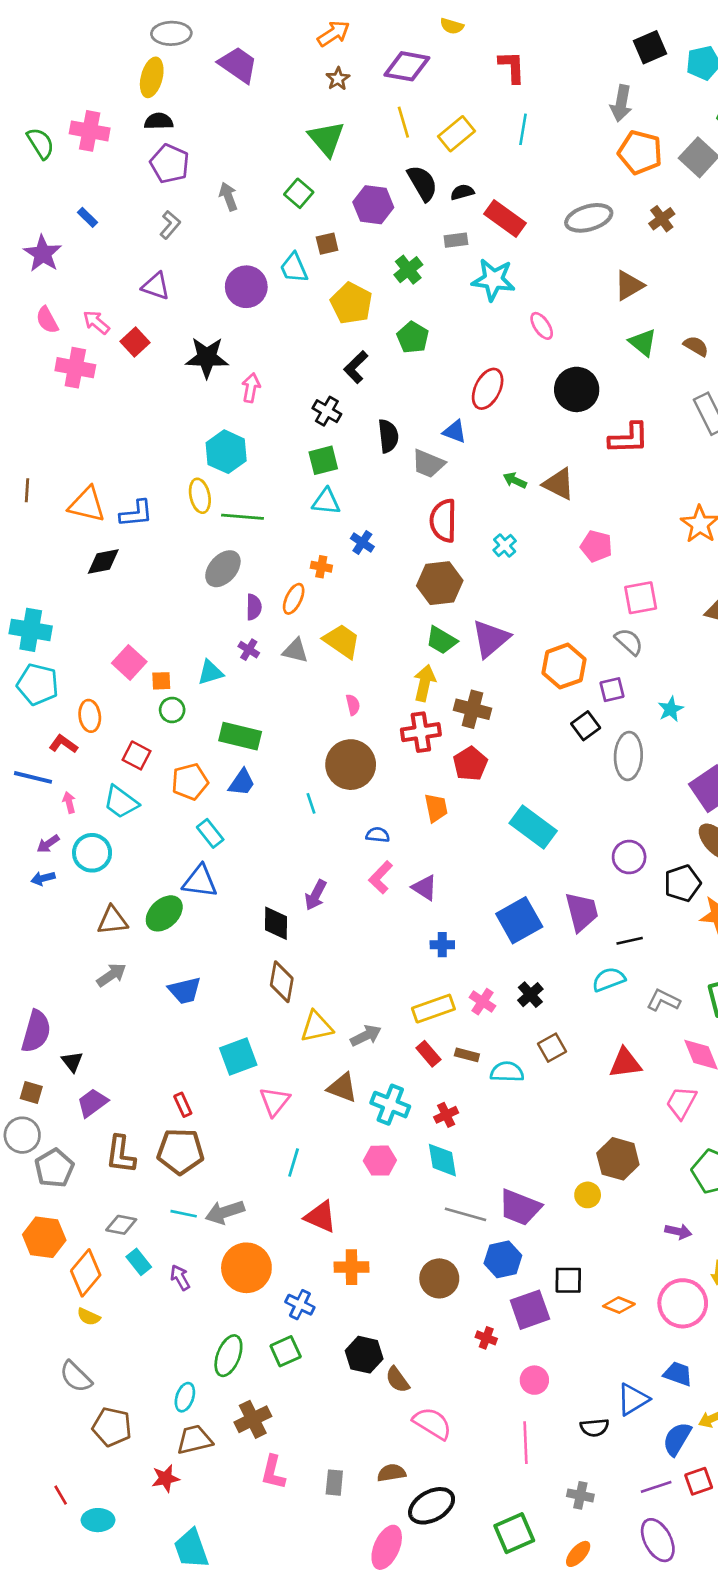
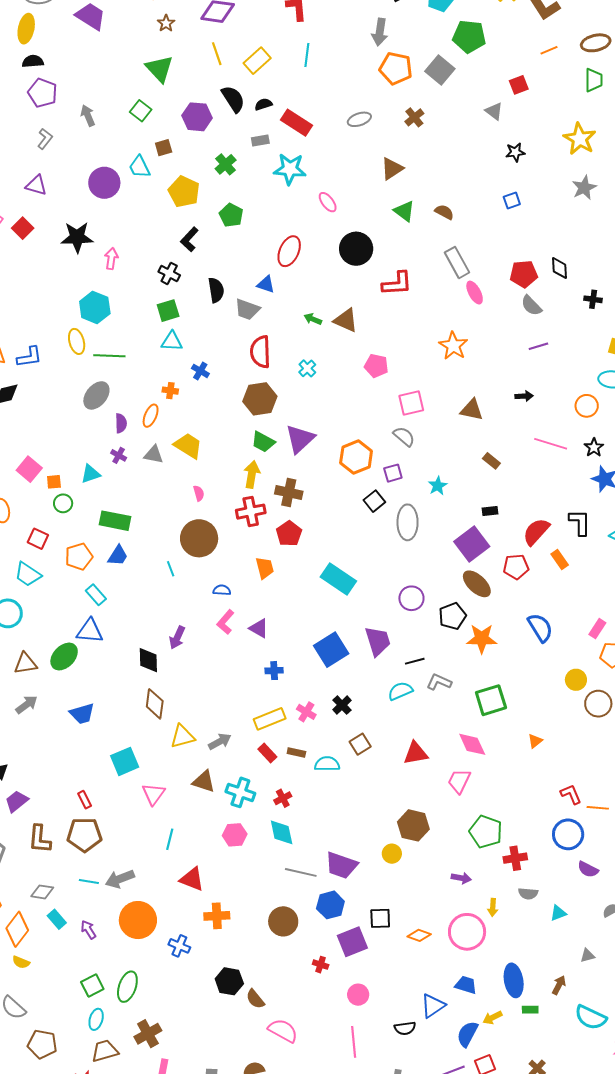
gray ellipse: (589, 218) -> (359, 119), size x0.7
gray L-shape: (663, 1000) -> (439, 682), moved
green square: (286, 1351) -> (92, 985), moved

